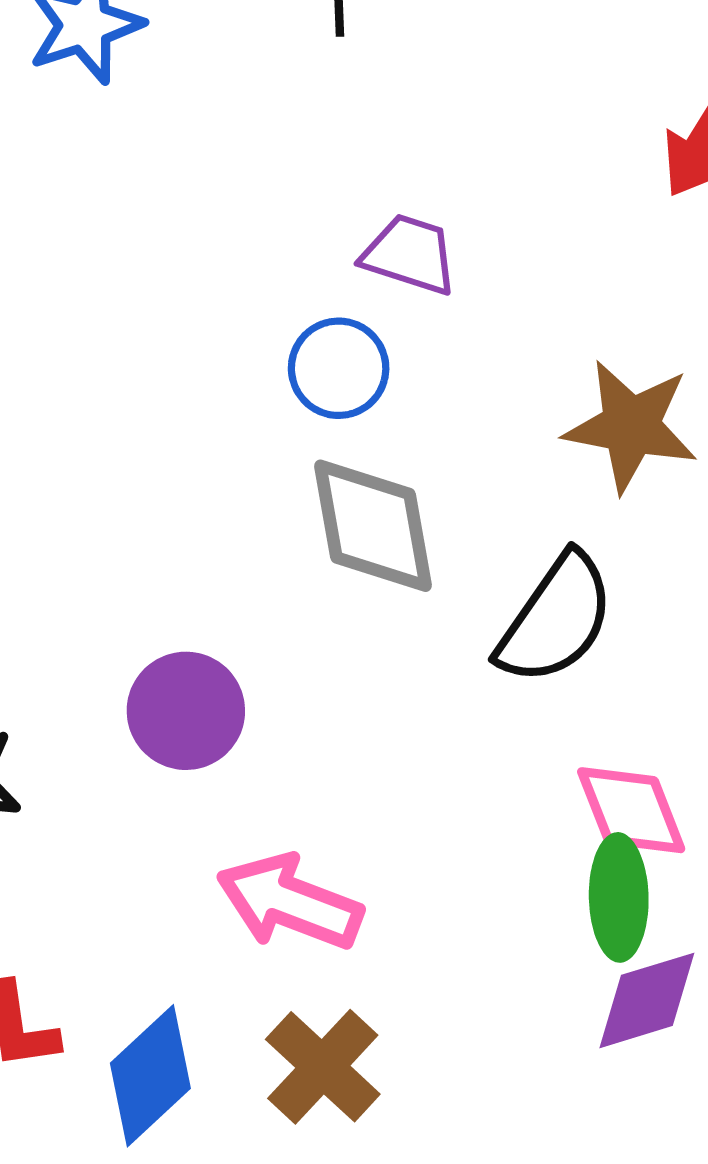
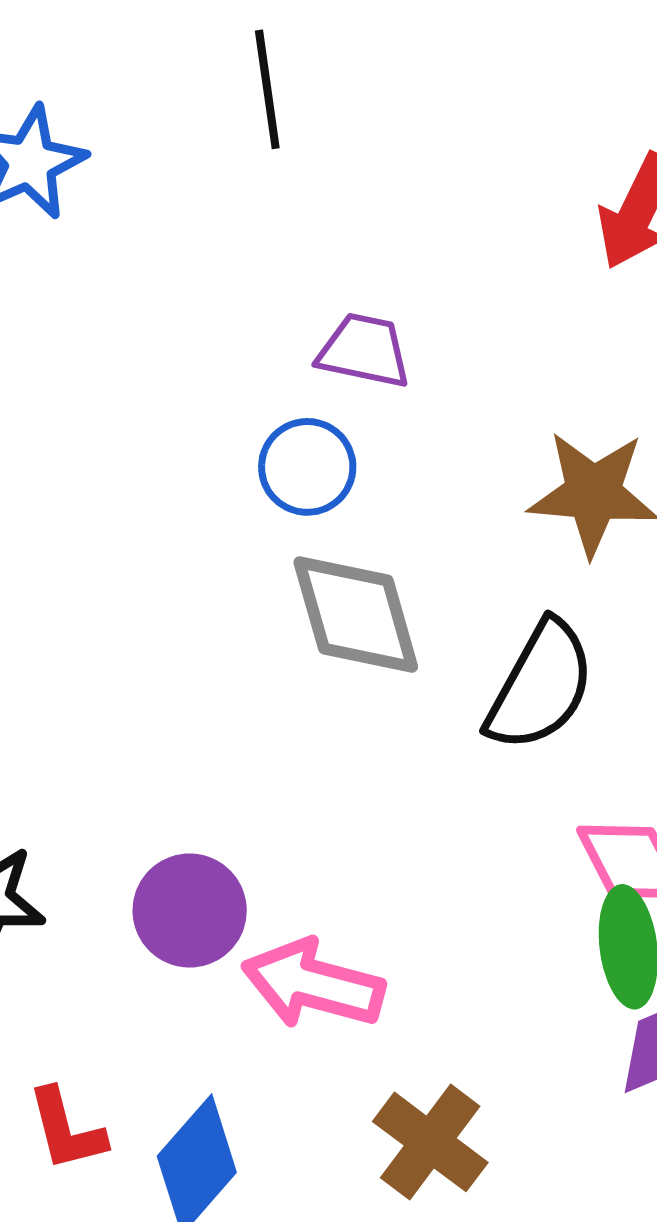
purple circle: (186, 711) -> (190, 911), moved
brown cross: (323, 1067) -> (430, 1142), moved

